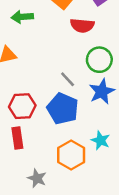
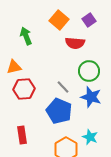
green arrow: (22, 17) -> (26, 36), turned 72
blue star: (102, 91) -> (91, 97), turned -30
red hexagon: (22, 106) -> (24, 89), moved

